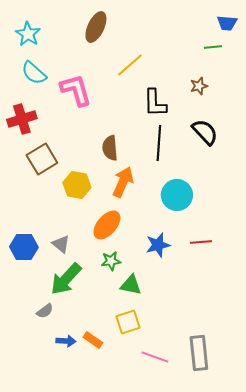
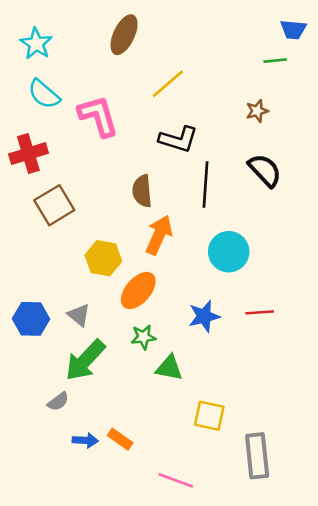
black L-shape: (155, 103) -> (178, 139), moved, turned -72
yellow hexagon: (77, 185) -> (103, 258), moved
yellow square: (128, 322) -> (209, 416), moved, turned 30
pink line: (155, 357) -> (176, 480), moved

